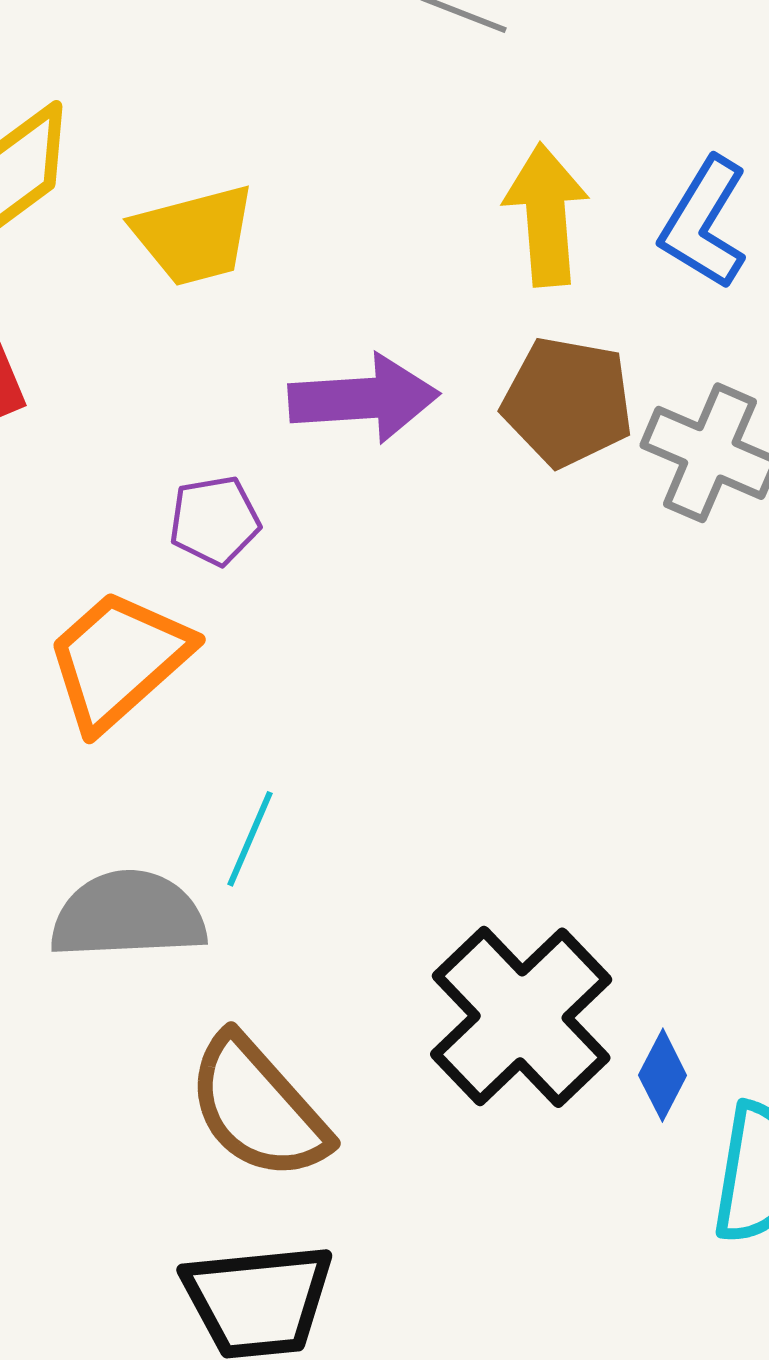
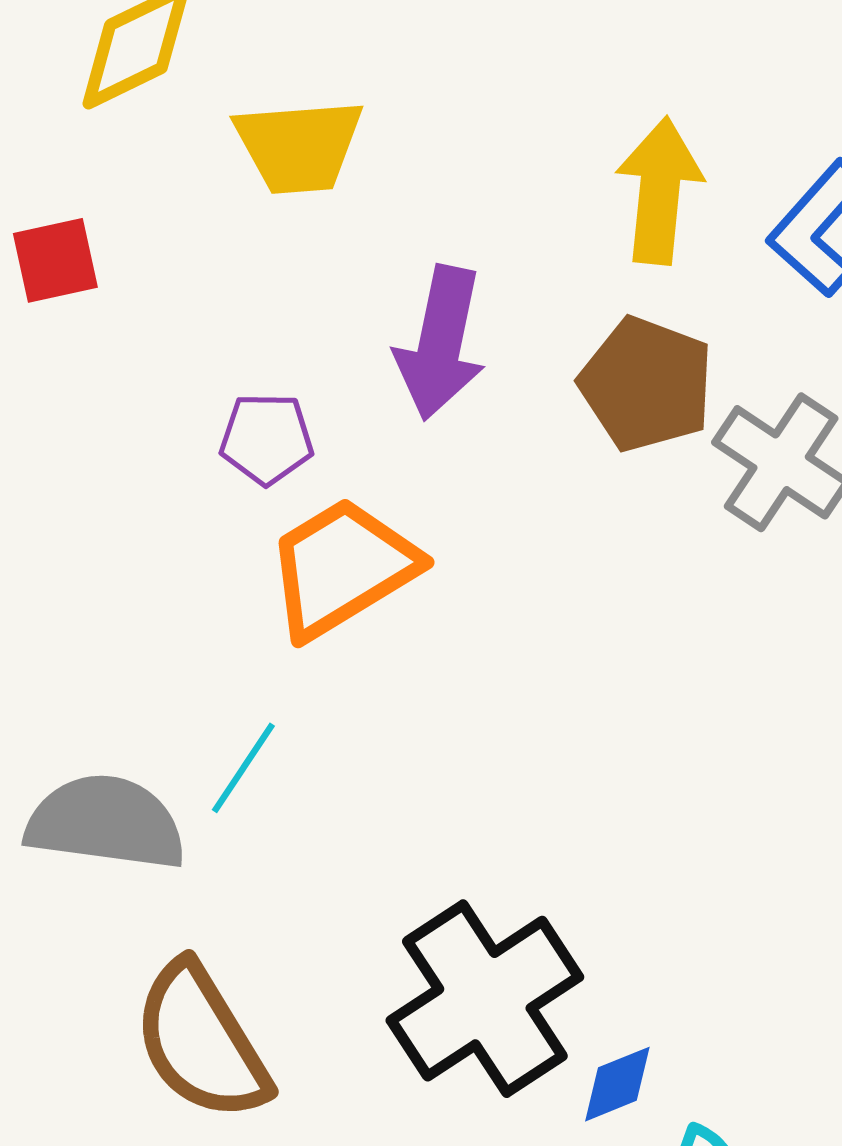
purple arrow: (364, 399) -> (440, 343), turned 95
orange trapezoid: (118, 660) -> (342, 568), moved
blue diamond: (663, 1075) -> (617, 1084), turned 30

